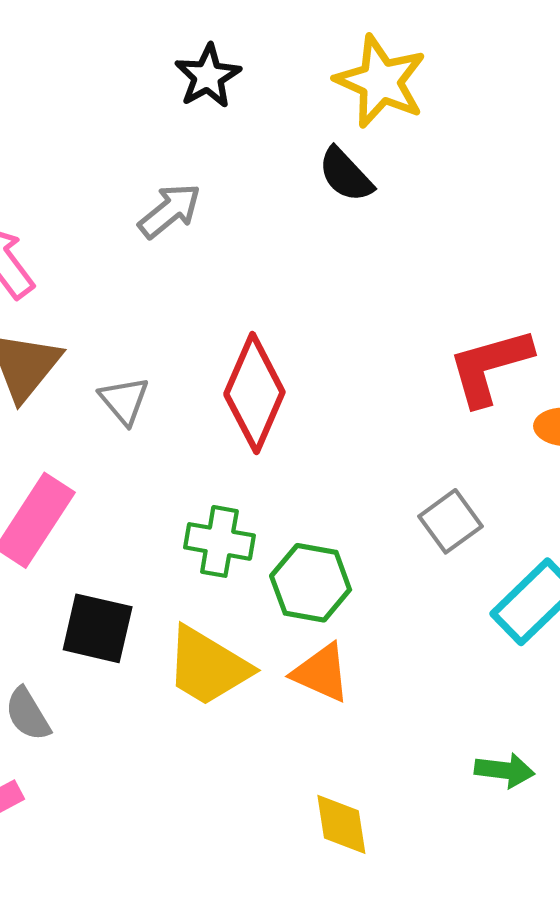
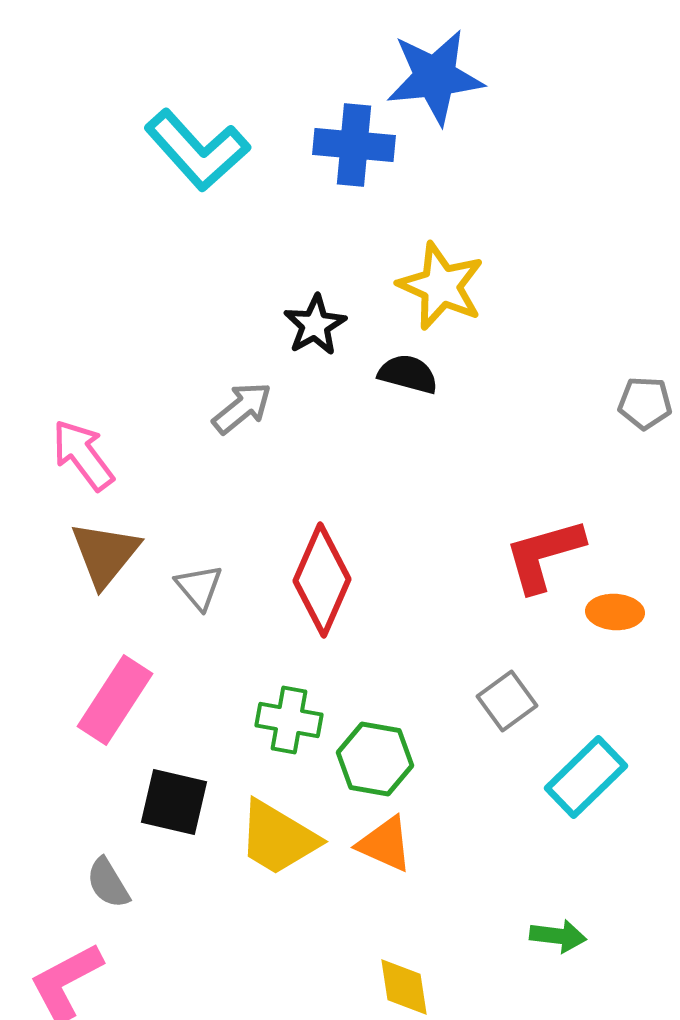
black star: (208, 76) -> (315, 325), moved
black semicircle: (346, 175) -> (408, 374), turned 148

